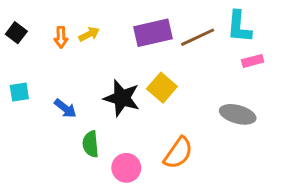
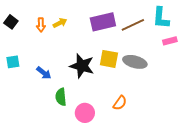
yellow square: (162, 88) -> (109, 59), turned -30
gray ellipse: (238, 114) -> (135, 62), moved
orange semicircle: (178, 153) -> (120, 103), size x0.7

